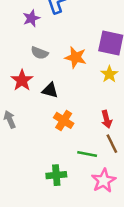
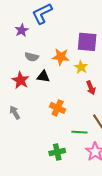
yellow star: (109, 74) -> (81, 67), moved
black triangle: (50, 90) -> (43, 76), moved
red arrow: (107, 119) -> (91, 88), moved

